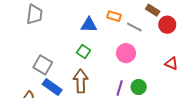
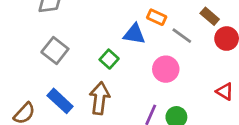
blue triangle: (89, 25) -> (134, 34), moved
gray square: (43, 65) -> (55, 50), moved

